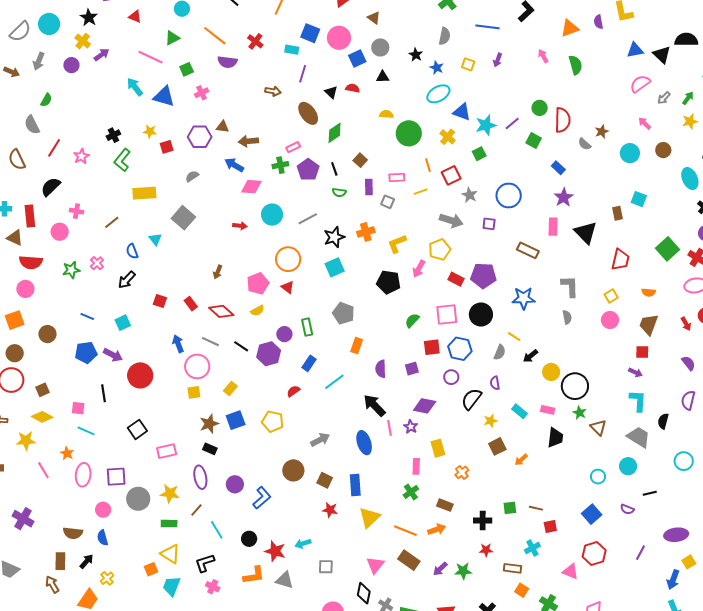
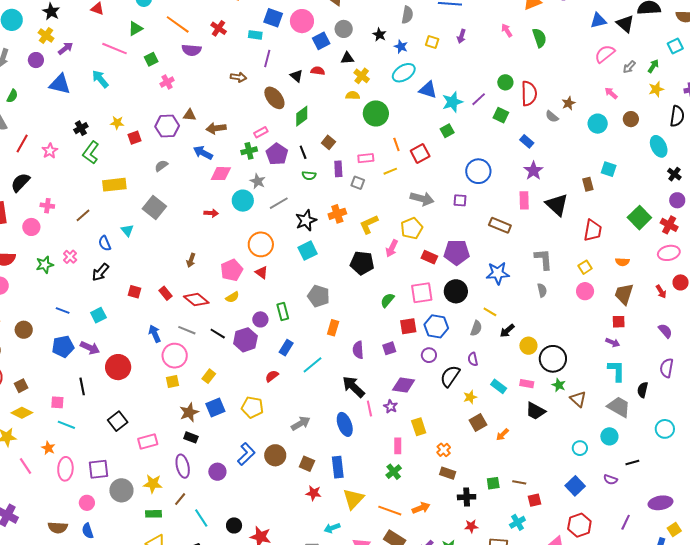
blue triangle: (164, 96) -> (60, 84), moved
yellow cross: (448, 137) -> (362, 76), moved
gray star: (470, 195) -> (258, 181), moved
black trapezoid: (555, 438) -> (536, 411), turned 115
blue L-shape: (262, 498) -> (246, 454), moved
brown rectangle: (445, 505) -> (448, 473), moved
cyan arrow: (303, 544) -> (332, 528), moved

